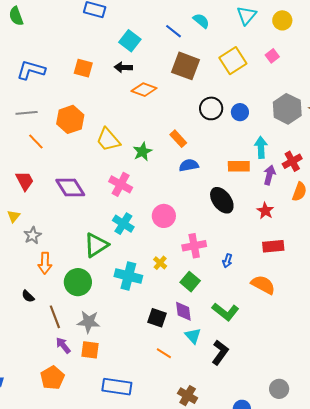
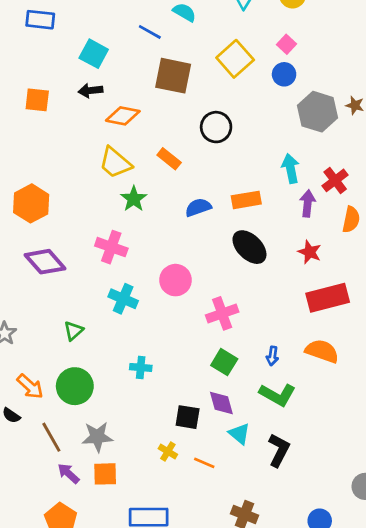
blue circle: (240, 112) -> (284, 74), moved
orange hexagon: (70, 119) -> (31, 203), moved
orange rectangle: (178, 139) -> (169, 159), moved
yellow trapezoid: (108, 140) -> (115, 163), moved
orange rectangle: (239, 166) -> (246, 200), moved
green triangle: (96, 245) -> (73, 331), moved, size x0.6
red rectangle: (273, 246) -> (328, 298), size x1.4
blue arrow: (227, 261) -> (272, 356), moved
orange arrow: (45, 263) -> (30, 386), moved, turned -40
yellow cross: (160, 263) -> (168, 452), moved
cyan cross: (128, 276) -> (141, 367), size x0.6

